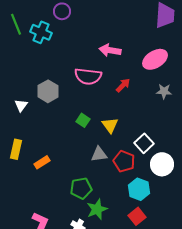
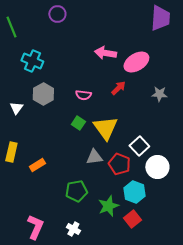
cyan cross: (41, 32) -> (32, 61), moved
pink ellipse: (155, 59) -> (136, 62), moved
pink semicircle: (88, 76) -> (83, 95), moved, size x0.6
yellow triangle: (110, 125) -> (105, 128), size x1.5
green star: (97, 209) -> (108, 206), moved

